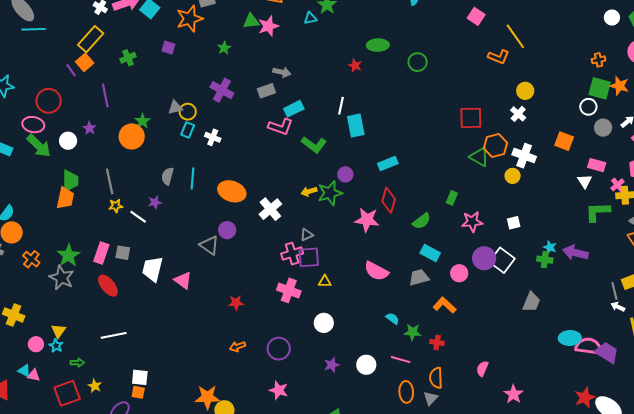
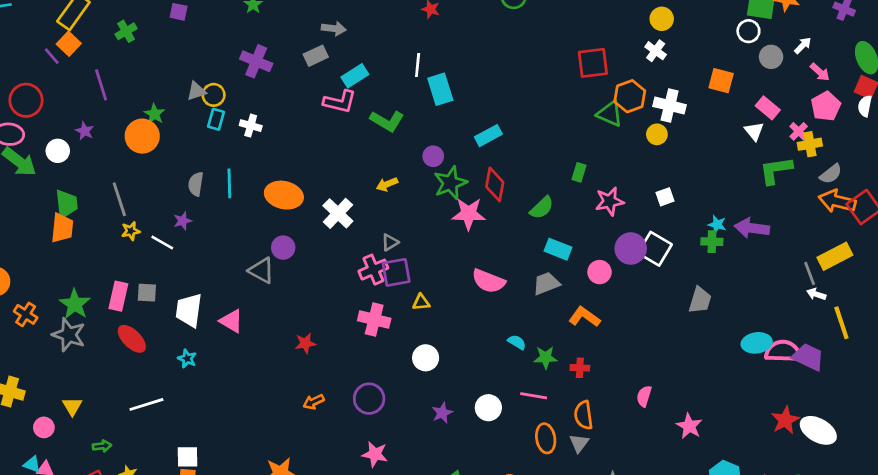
pink rectangle: (597, 165) -> (768, 108), turned 30
green star: (330, 193) -> (450, 183), moved
cyan star: (56, 346) -> (187, 359), moved

